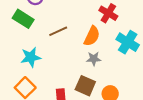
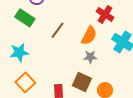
brown line: (58, 31) -> (57, 30), turned -30
cyan star: (31, 57) -> (19, 52), moved

